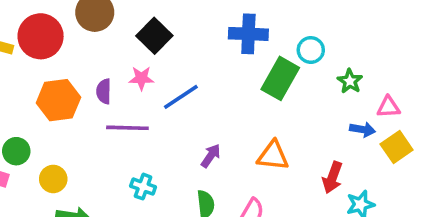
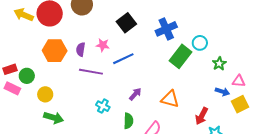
blue cross: (248, 34) -> (166, 29), turned -35
black square: (154, 36) -> (126, 23), moved
cyan cross: (143, 187) -> (103, 106), moved

